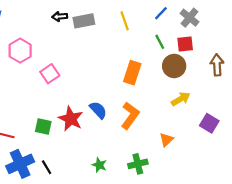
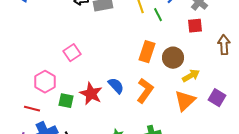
green line: (160, 42) -> (158, 15), moved
pink hexagon: (20, 51) -> (45, 82), moved
brown circle: (174, 66) -> (173, 58), moved
orange triangle: (166, 140) -> (185, 101), moved, size x1.6

